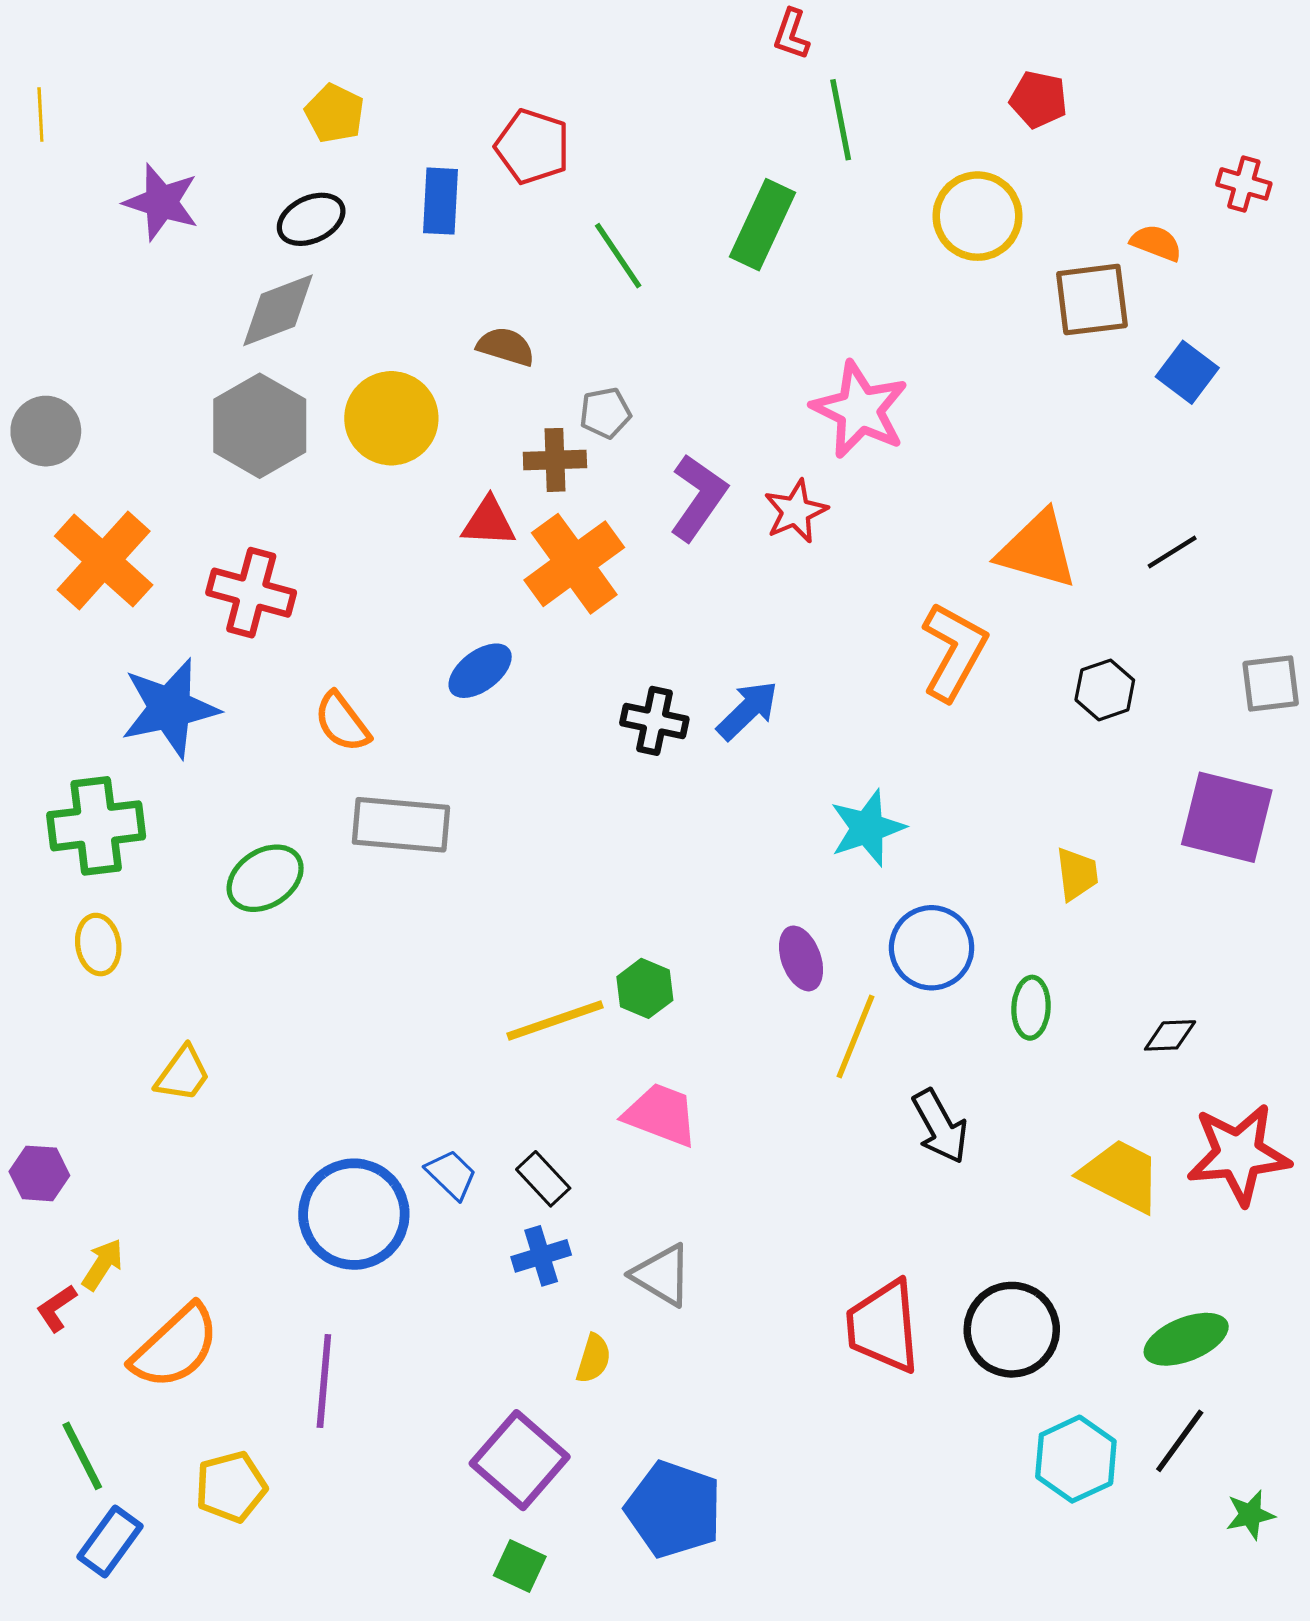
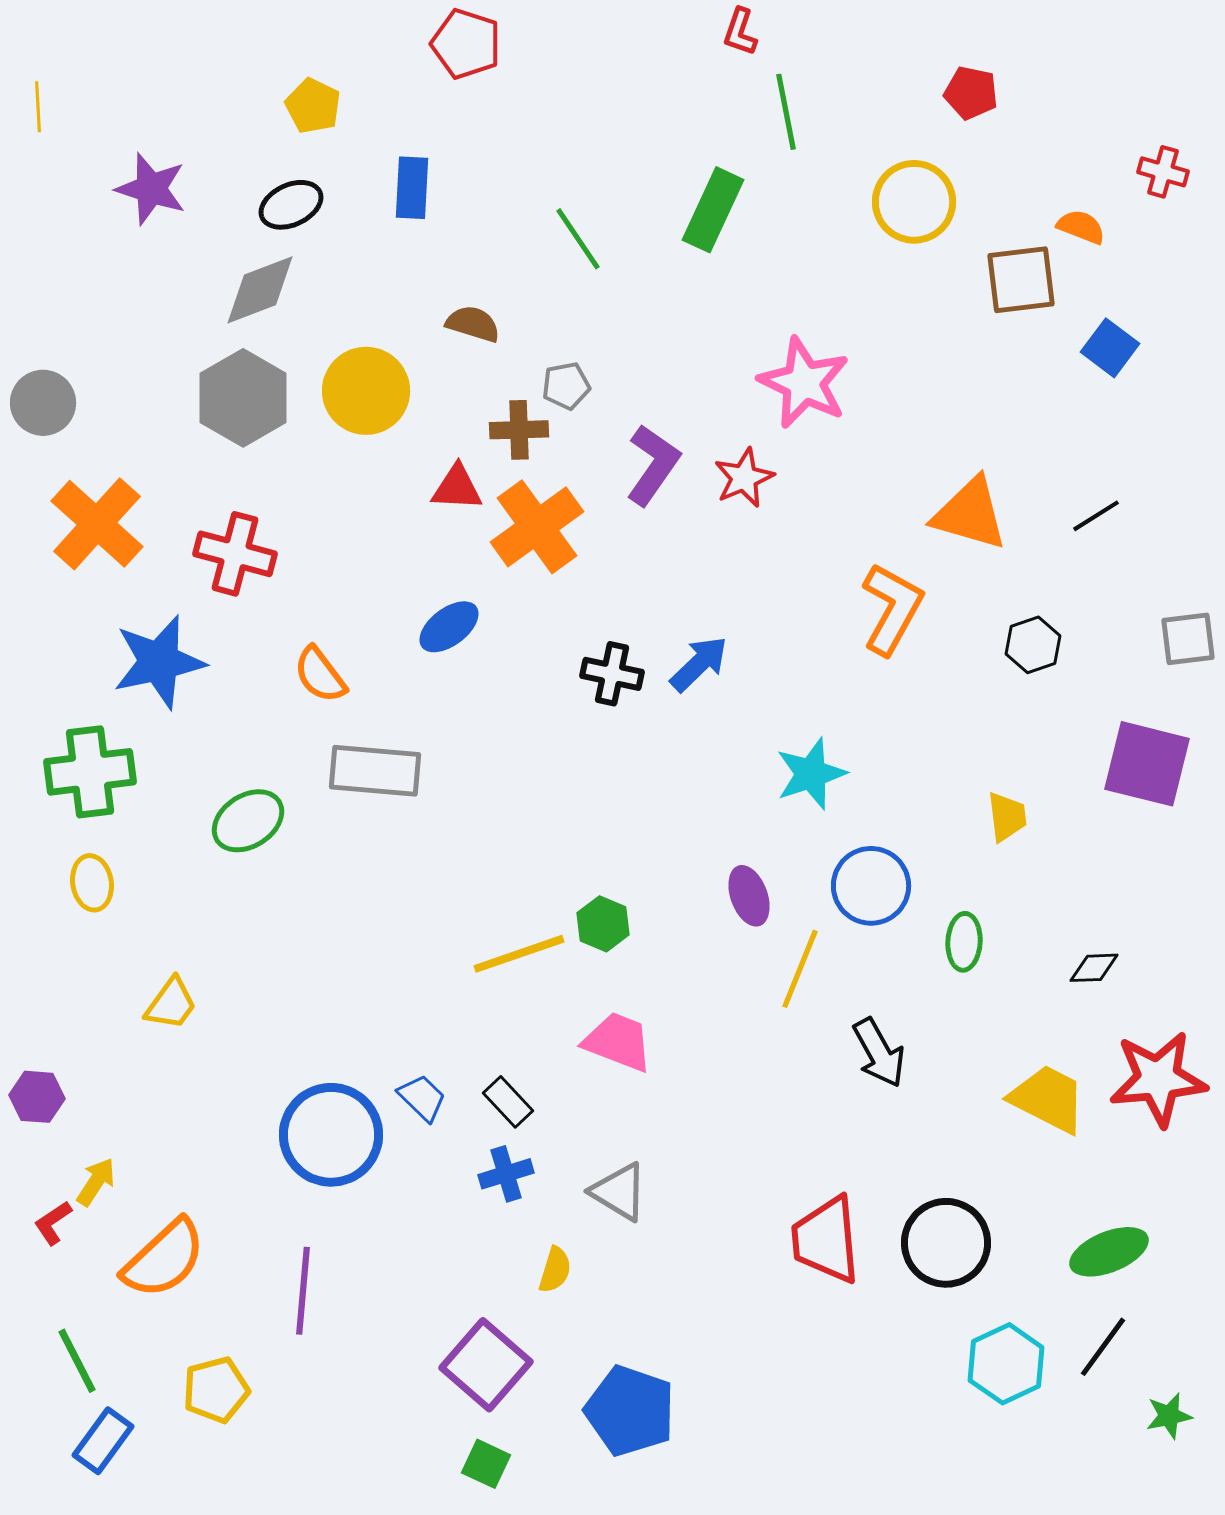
red pentagon: (533, 147) -> (466, 44), moved

